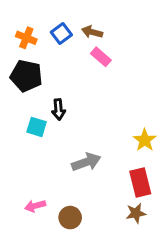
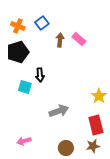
brown arrow: (92, 32) -> (60, 40), moved, turned 80
pink rectangle: (101, 57) -> (79, 39), moved
black pentagon: (26, 76) -> (18, 52), turned -30
brown circle: (70, 218) -> (66, 148), moved

